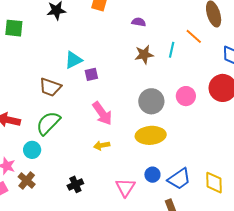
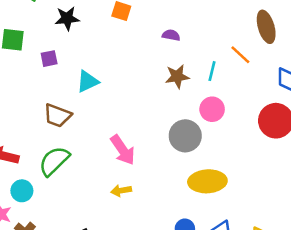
purple square: (91, 74) -> (49, 59), moved
pink circle: (186, 96) -> (212, 109), moved
yellow ellipse: (151, 135) -> (207, 181), moved
cyan circle: (32, 150) -> (22, 191), moved

